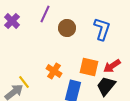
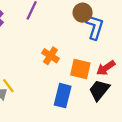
brown circle: (67, 28) -> (83, 13), moved
orange cross: (54, 71) -> (50, 56), moved

